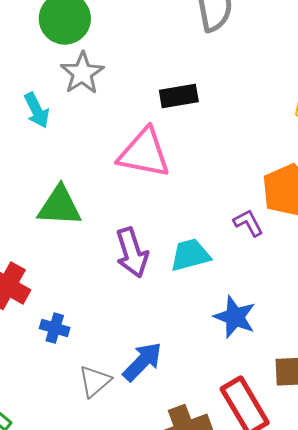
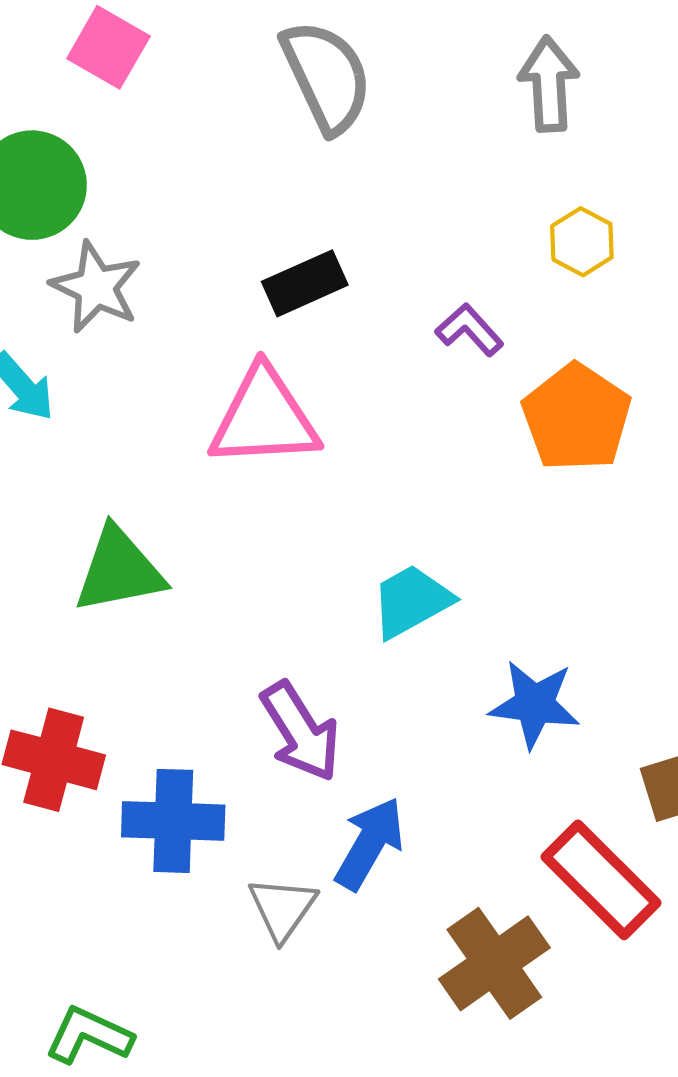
purple L-shape: (248, 223) -> (469, 330), moved
purple arrow: (132, 252) -> (300, 731), moved
blue cross: (55, 328) -> (173, 821), size x1.6

